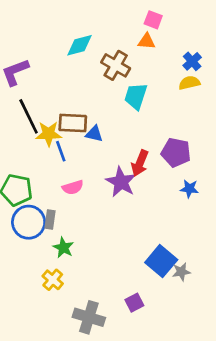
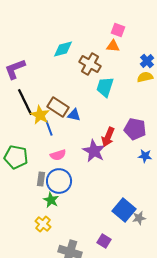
brown rectangle: (73, 123) -> (58, 107), turned 30
yellow star: (49, 134) -> (40, 115), turned 30
blue circle: (29, 222) -> (59, 181), moved
purple square: (134, 303) -> (104, 241), turned -32

